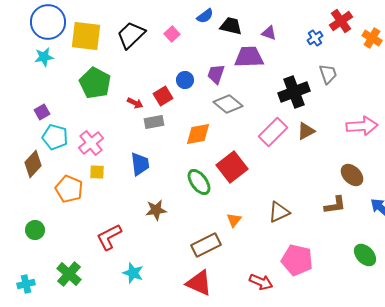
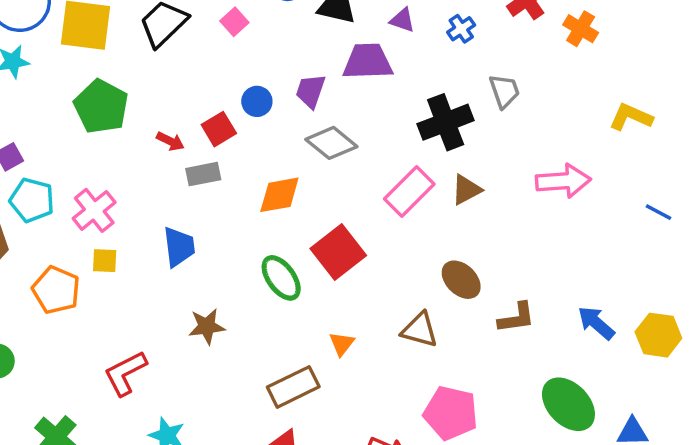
blue cross: (315, 38) -> (461, 29), moved
brown ellipse: (352, 175) -> (461, 280), moved
brown triangle: (279, 212) -> (420, 330), turned 40
green ellipse: (365, 255) -> (568, 404), size x1.4

